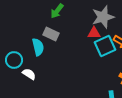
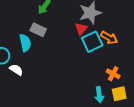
red triangle: (94, 33) -> (81, 29), turned -48

